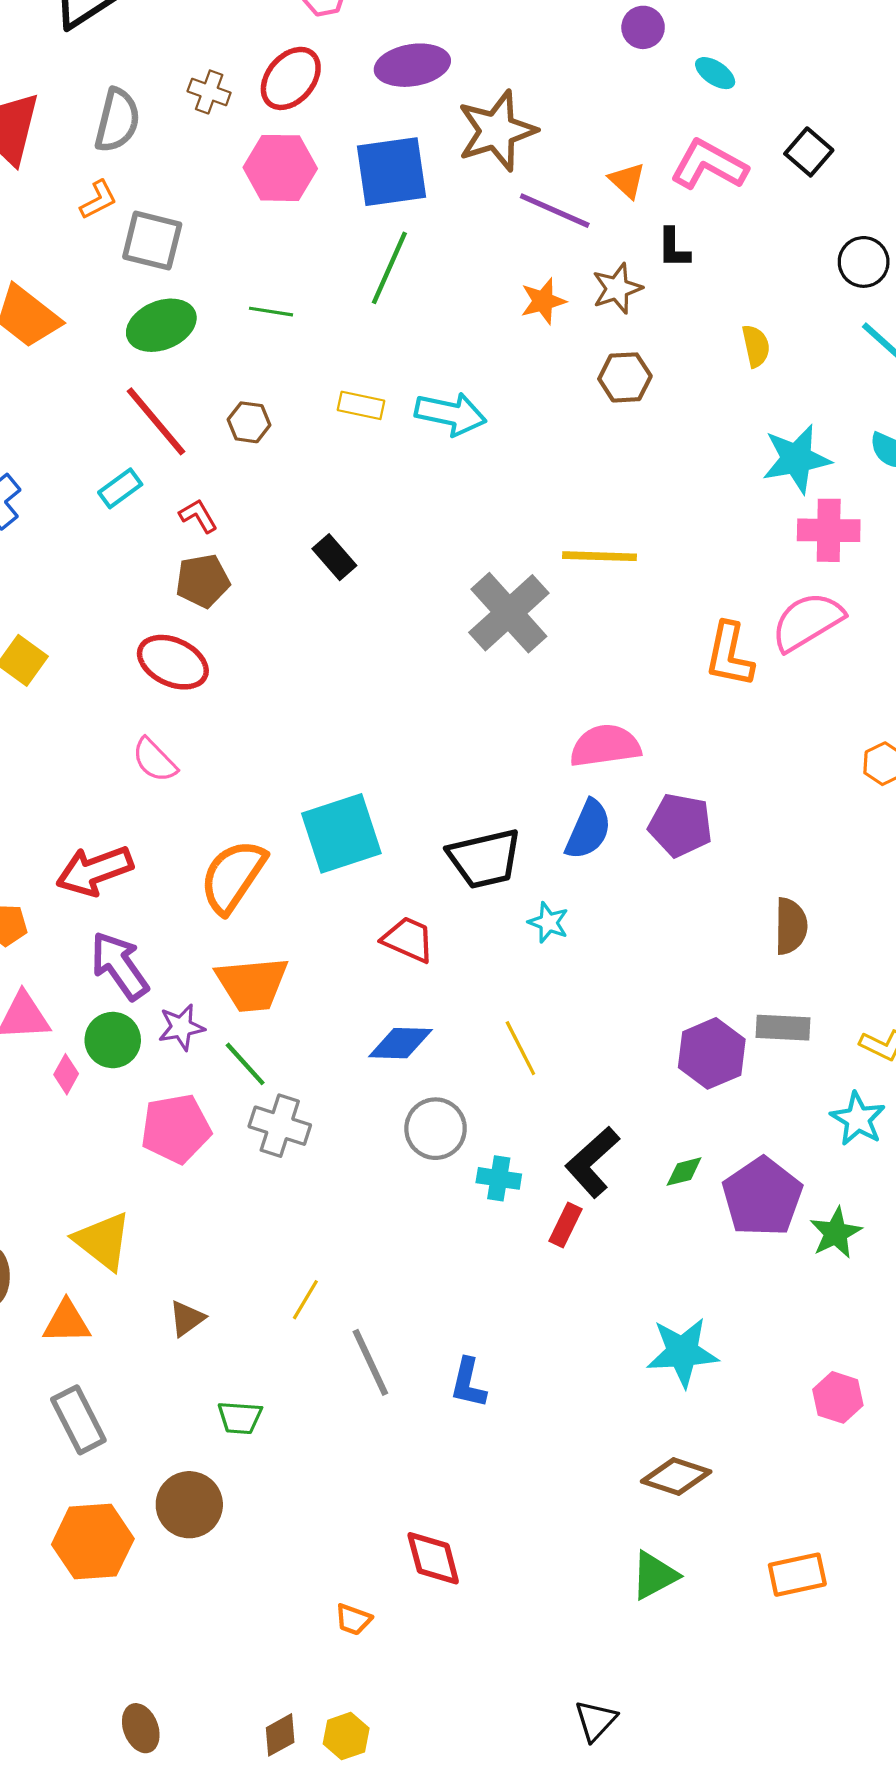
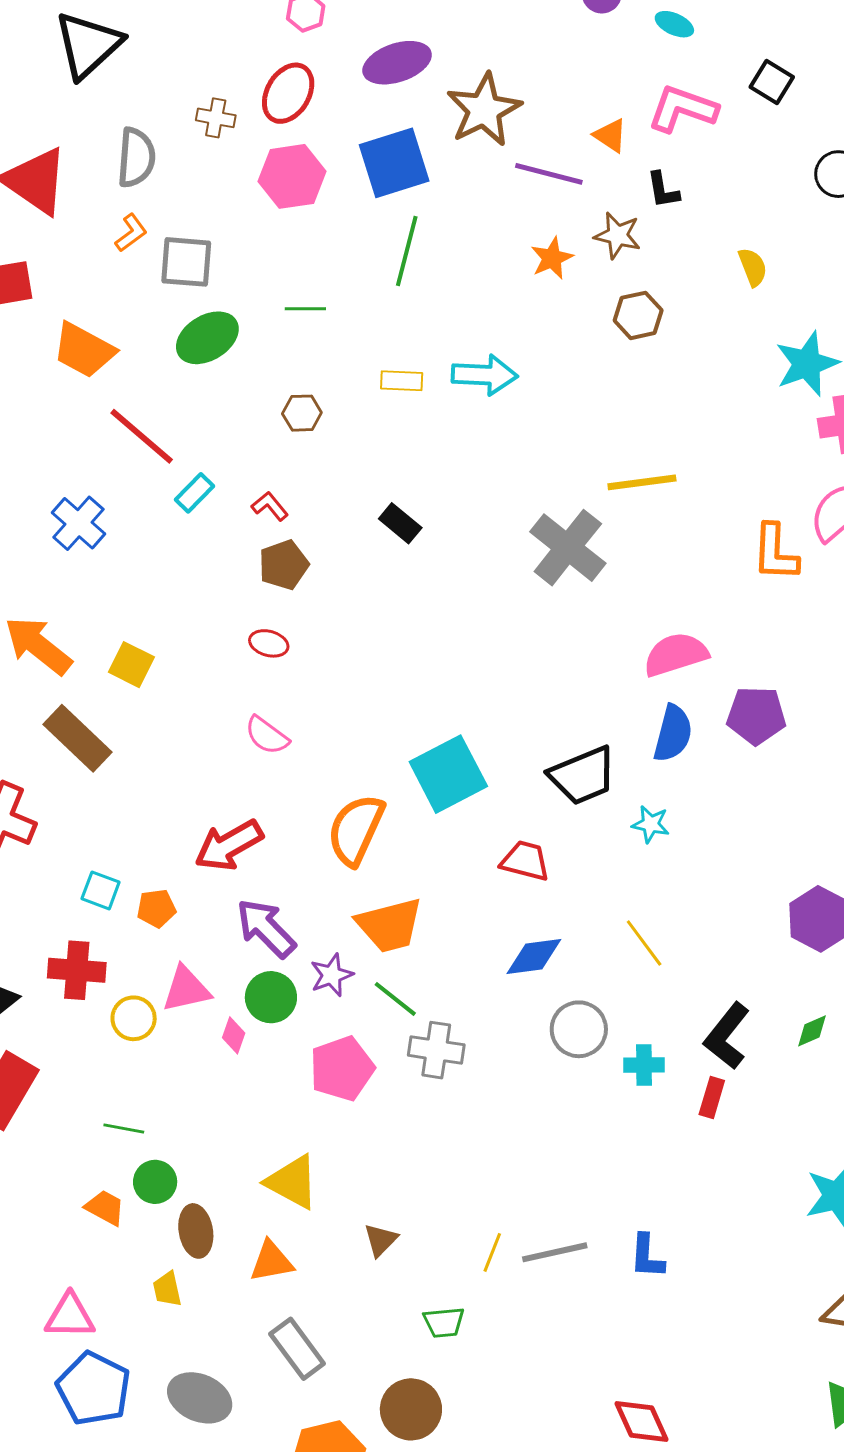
brown star: (617, 288) -> (617, 235), turned -30
red line: (156, 421) -> (142, 436), moved
red ellipse: (173, 662) -> (269, 643), size x0.6
yellow line: (305, 1300) -> (492, 1252), moved
gray line: (370, 1362) -> (555, 1252), turned -68

